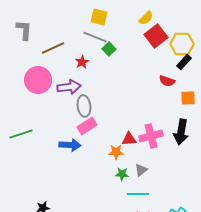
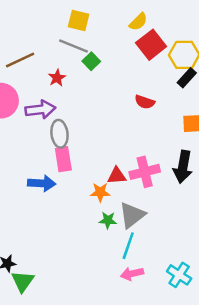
red semicircle: (167, 81) -> (145, 102), moved
pink rectangle: (87, 126) -> (63, 159), turned -66
gray triangle: (141, 170) -> (132, 215), size x1.6
cyan line: (138, 194) -> (128, 246), turned -70

